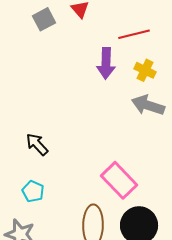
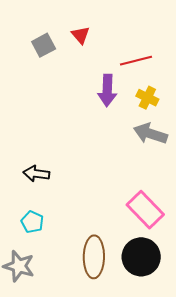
black arrow: (37, 144) -> (36, 174), turned -40
pink rectangle: (119, 180) -> (145, 210), moved

